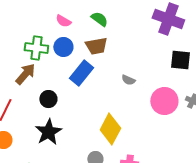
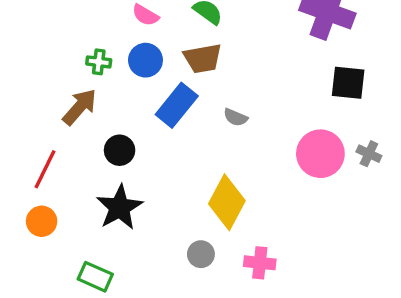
green cross: (36, 48) -> (99, 62), size x0.6
gray semicircle: (128, 80) -> (236, 117), moved

